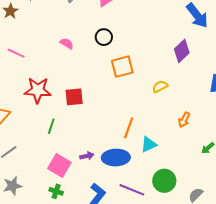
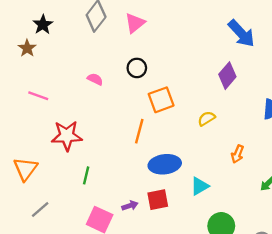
red square: (74, 97) -> (158, 200), moved
orange line: (129, 128) -> (139, 131), moved
blue ellipse: (116, 158) -> (165, 164), moved

